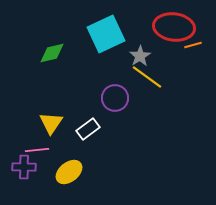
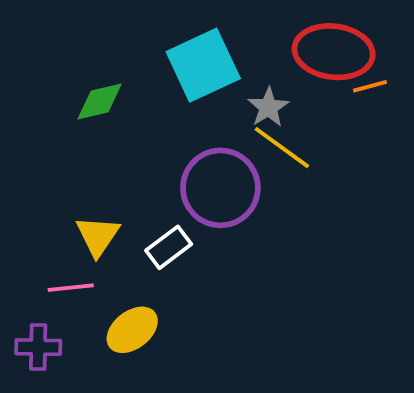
purple circle: (115, 98) -> (220, 188), size x1.5
purple cross: (24, 167) -> (38, 347), moved

